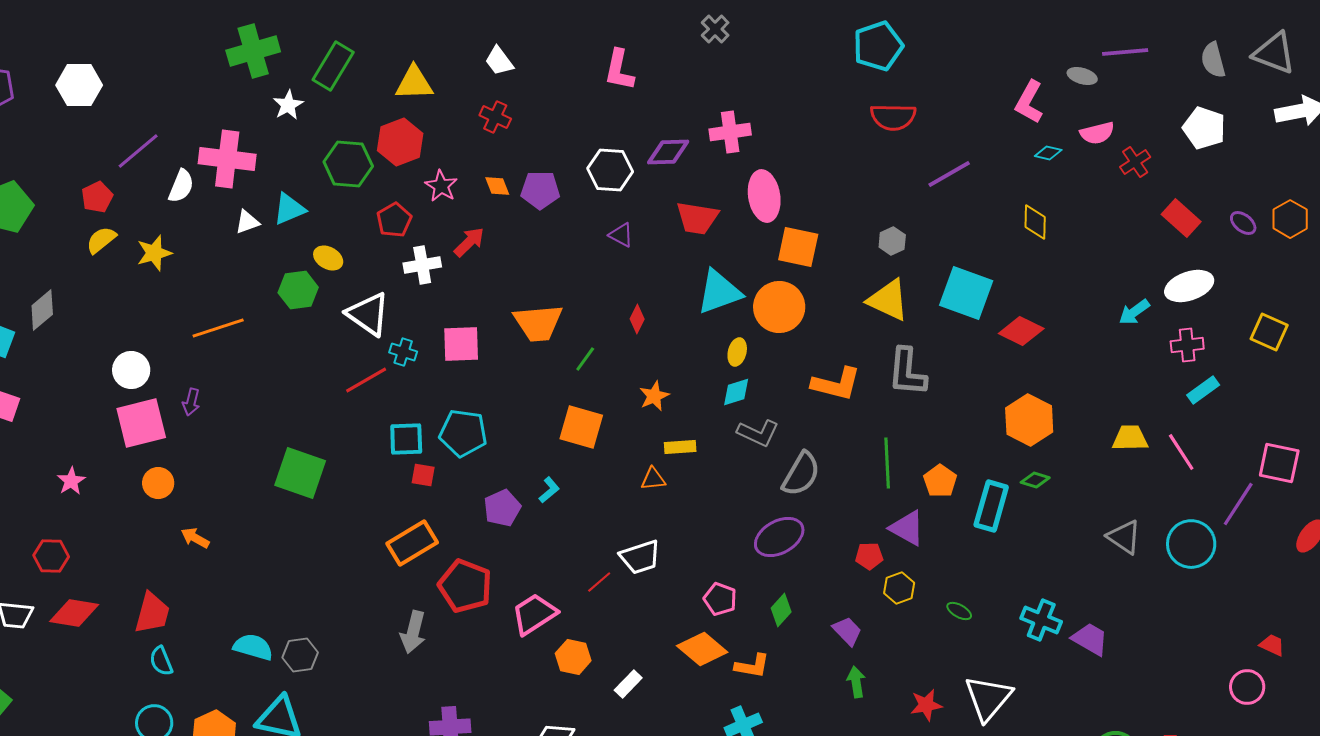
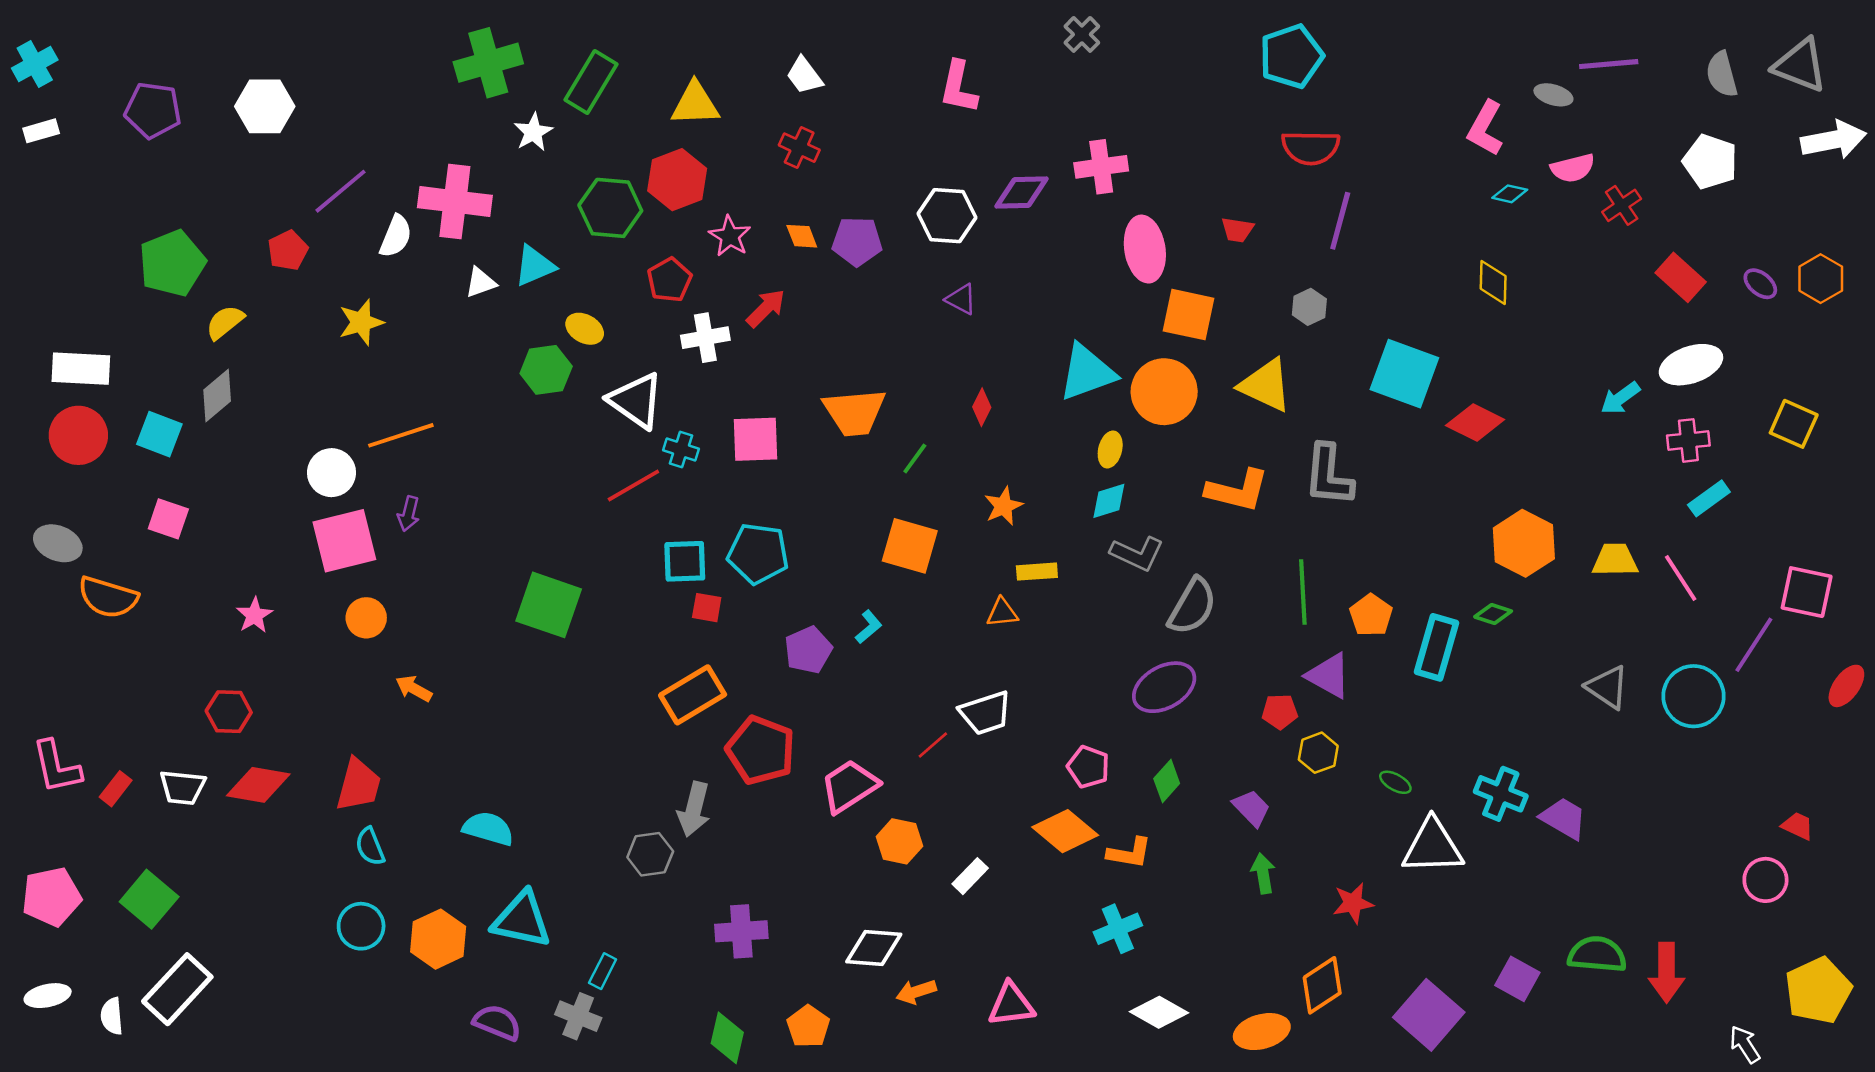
purple line: (949, 174) -> (1340, 221), moved, turned -45
red trapezoid: (697, 218) -> (1237, 230), moved, size x0.6
yellow semicircle: (101, 240) -> (225, 322), moved
yellow triangle: (888, 300) -> (1266, 385), moved
orange line: (218, 328) -> (401, 435), moved
orange hexagon: (1029, 420) -> (1524, 543), moved
gray hexagon: (300, 655) -> (650, 854), moved
white triangle: (988, 698) -> (1433, 847), moved, turned 48

